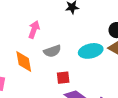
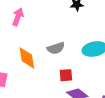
pink arrow: (34, 30) -> (18, 17), moved

